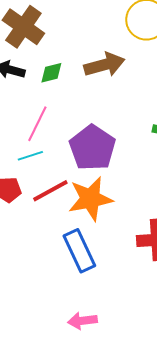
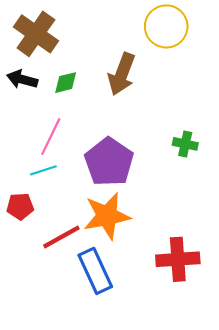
brown arrow: (104, 65) -> (122, 74), turned 126
red line: (50, 191) -> (61, 237), moved

